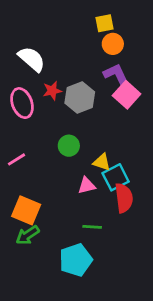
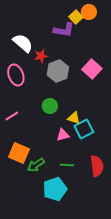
yellow square: (105, 23) -> (76, 17), turned -32
orange circle: (113, 44) -> (89, 12), moved
purple L-shape: (117, 76) -> (64, 30), moved, turned 125
red star: (52, 91) -> (41, 56), moved
red semicircle: (124, 198) -> (97, 166), moved
green arrow: (28, 235) -> (36, 165), moved

